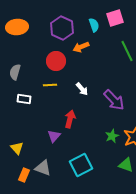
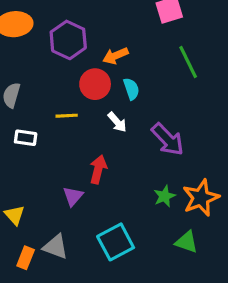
cyan semicircle: (94, 25) -> (131, 89), moved
purple hexagon: (62, 28) -> (68, 40), moved
red circle: (56, 61) -> (95, 84), moved

